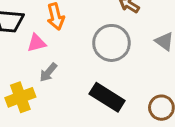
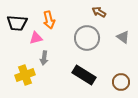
gray arrow: (48, 72) -> (44, 58), turned -32

